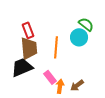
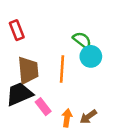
green semicircle: (86, 24) -> (82, 40), moved
red rectangle: (28, 30) -> (17, 30), moved
pink rectangle: (50, 77) -> (43, 107), moved

